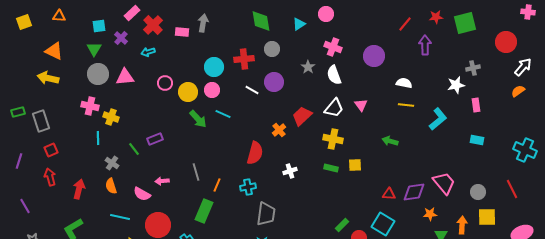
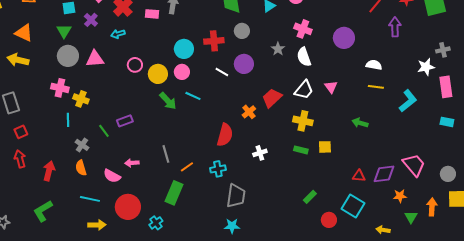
pink rectangle: (476, 105) -> (446, 87), size x1.5
orange line: (217, 185) -> (187, 167), turned 32
green rectangle: (342, 225) -> (310, 197), moved

